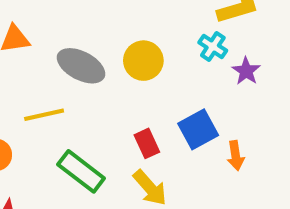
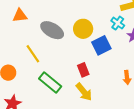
yellow line: (44, 115) -> (33, 54), turned 66
blue square: (198, 129) -> (101, 45), moved

